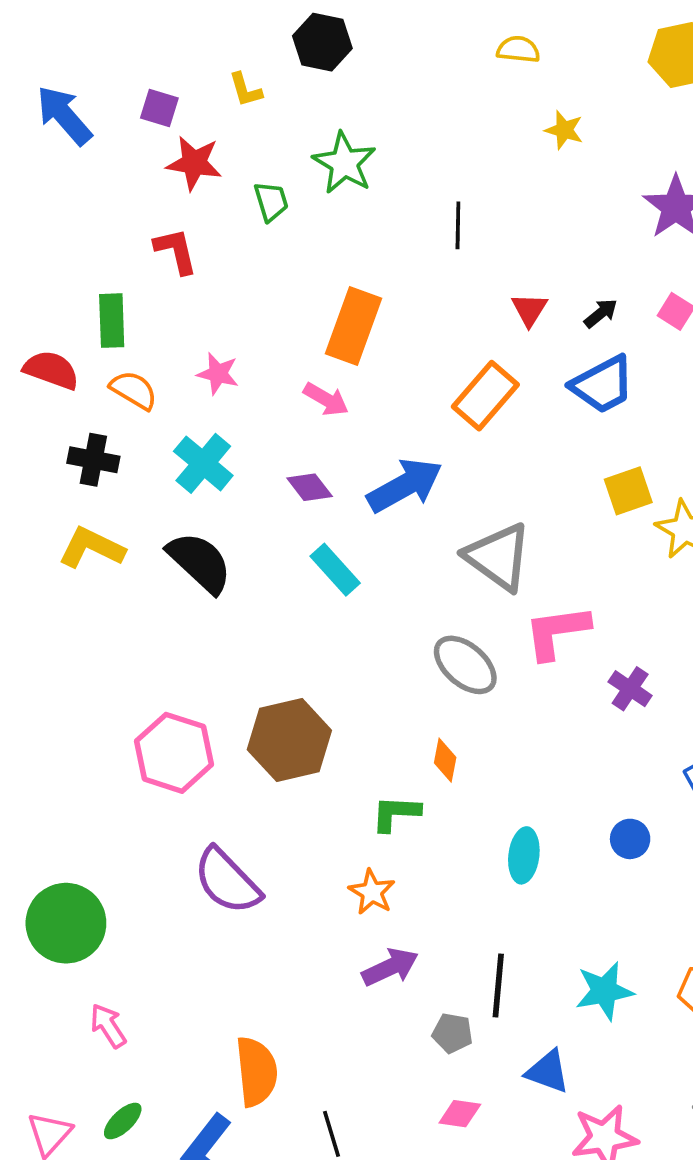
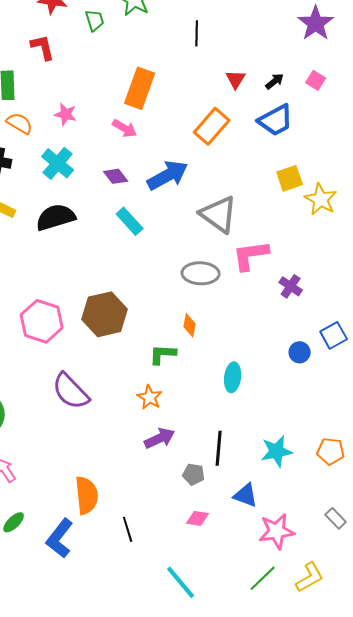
black semicircle: (200, 562) -> (56, 217), turned -60
gray ellipse: (465, 665) -> (201, 273), turned -39
blue circle: (630, 839) -> (300, 352), moved

